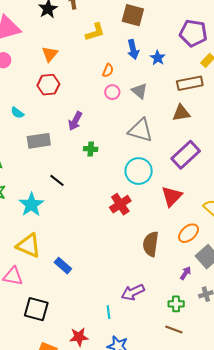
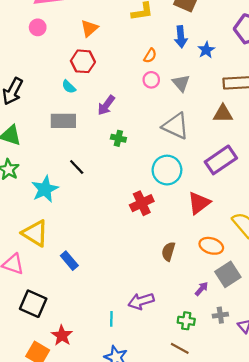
cyan semicircle: (17, 113) -> (69, 87), moved
orange ellipse: (188, 233) -> (211, 246), turned 50
brown semicircle: (151, 244) -> (168, 251), size x0.7
red star: (79, 337) -> (62, 336), moved, turned 30

